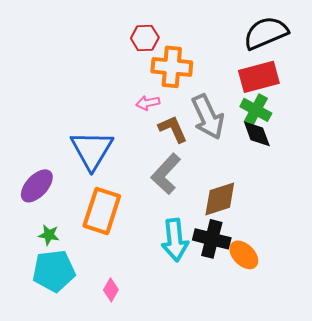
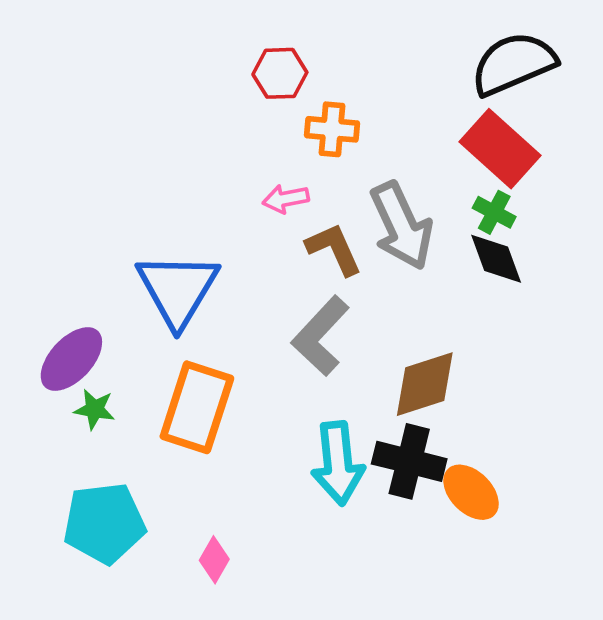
orange cross: (172, 67) -> (332, 129), size x0.7
red rectangle: (259, 77) -> (500, 149), turned 57
green cross: (256, 110) -> (494, 212), size x0.7
green star: (49, 235) -> (95, 409), moved

